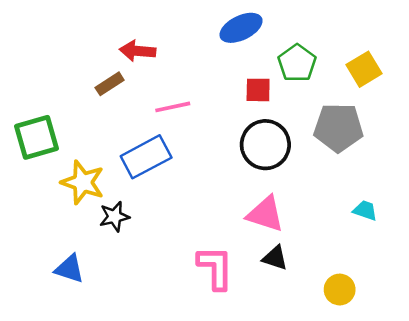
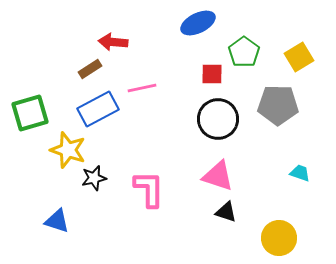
blue rectangle: (146, 157) -> (98, 109), moved
pink L-shape: (215, 268) -> (149, 189), moved
yellow circle: (340, 290) -> (279, 238), size x1.4

